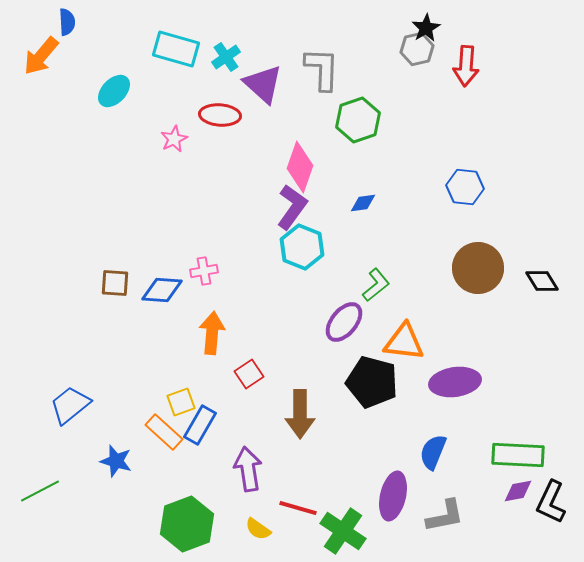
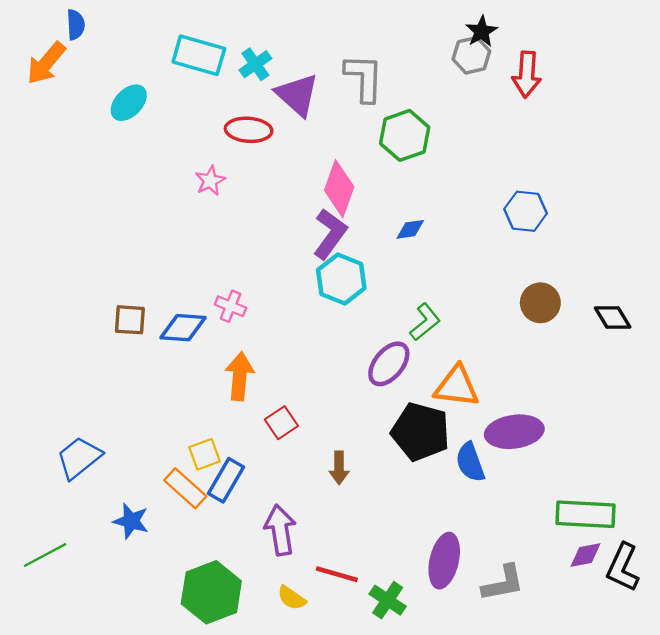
pink star: (174, 139) -> (210, 181), moved
brown circle: (478, 268) -> (540, 303), size x0.7
pink cross: (204, 271) -> (230, 306), turned 32
brown arrow: (300, 414) -> (339, 468), size x0.6
blue semicircle: (433, 452) -> (470, 462), moved, turned -42
green cross: (343, 531) -> (388, 600), size x0.7

